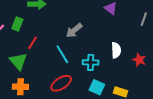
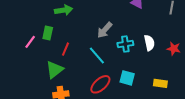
green triangle: (18, 61) -> (55, 70), turned 42
cyan cross: (91, 62) -> (125, 44), moved
cyan square: (97, 87) -> (127, 78), moved

